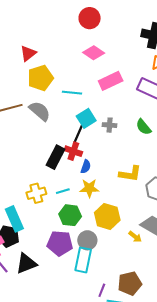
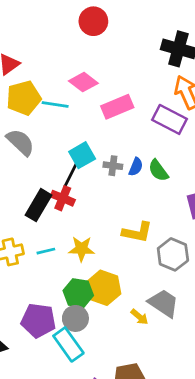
pink diamond: (94, 53) -> (83, 82), moved
cyan line: (72, 93) -> (55, 105), moved
blue semicircle: (86, 167) -> (136, 167), moved
green hexagon: (70, 215) -> (78, 293), moved
cyan rectangle: (83, 260) -> (68, 344), turned -50

